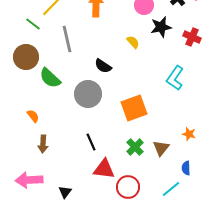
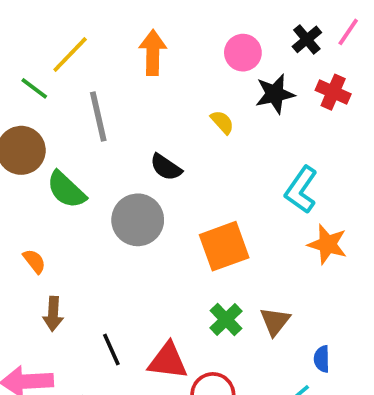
red cross: (192, 37) -> (333, 92), moved
orange star: (189, 134) -> (327, 244), moved, size x1.5
black line: (91, 142) -> (111, 350), moved

